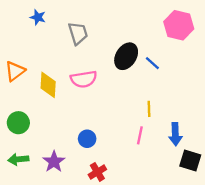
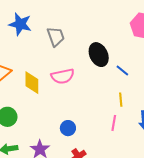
blue star: (38, 17) -> (20, 24), size x1.6
black ellipse: (126, 56) -> (99, 55), turned -55
blue line: (152, 63) -> (122, 71), moved

